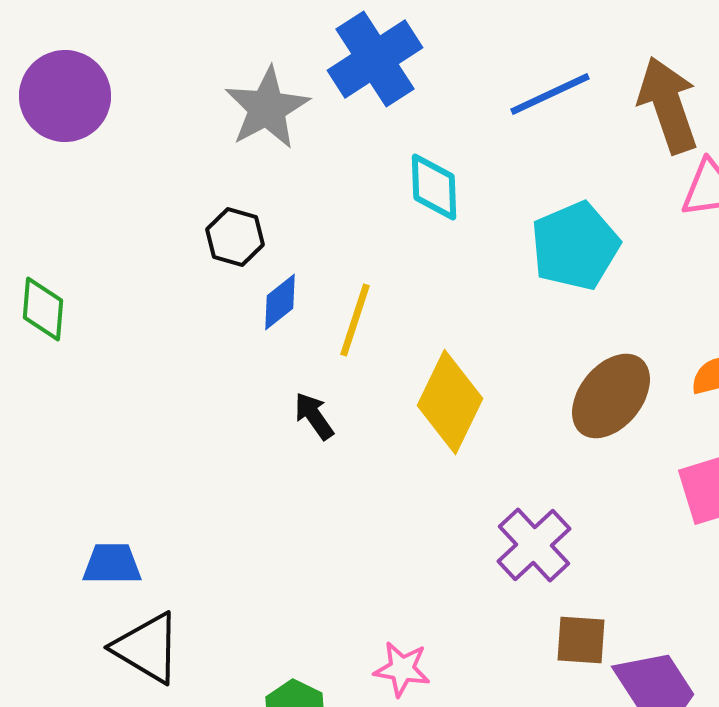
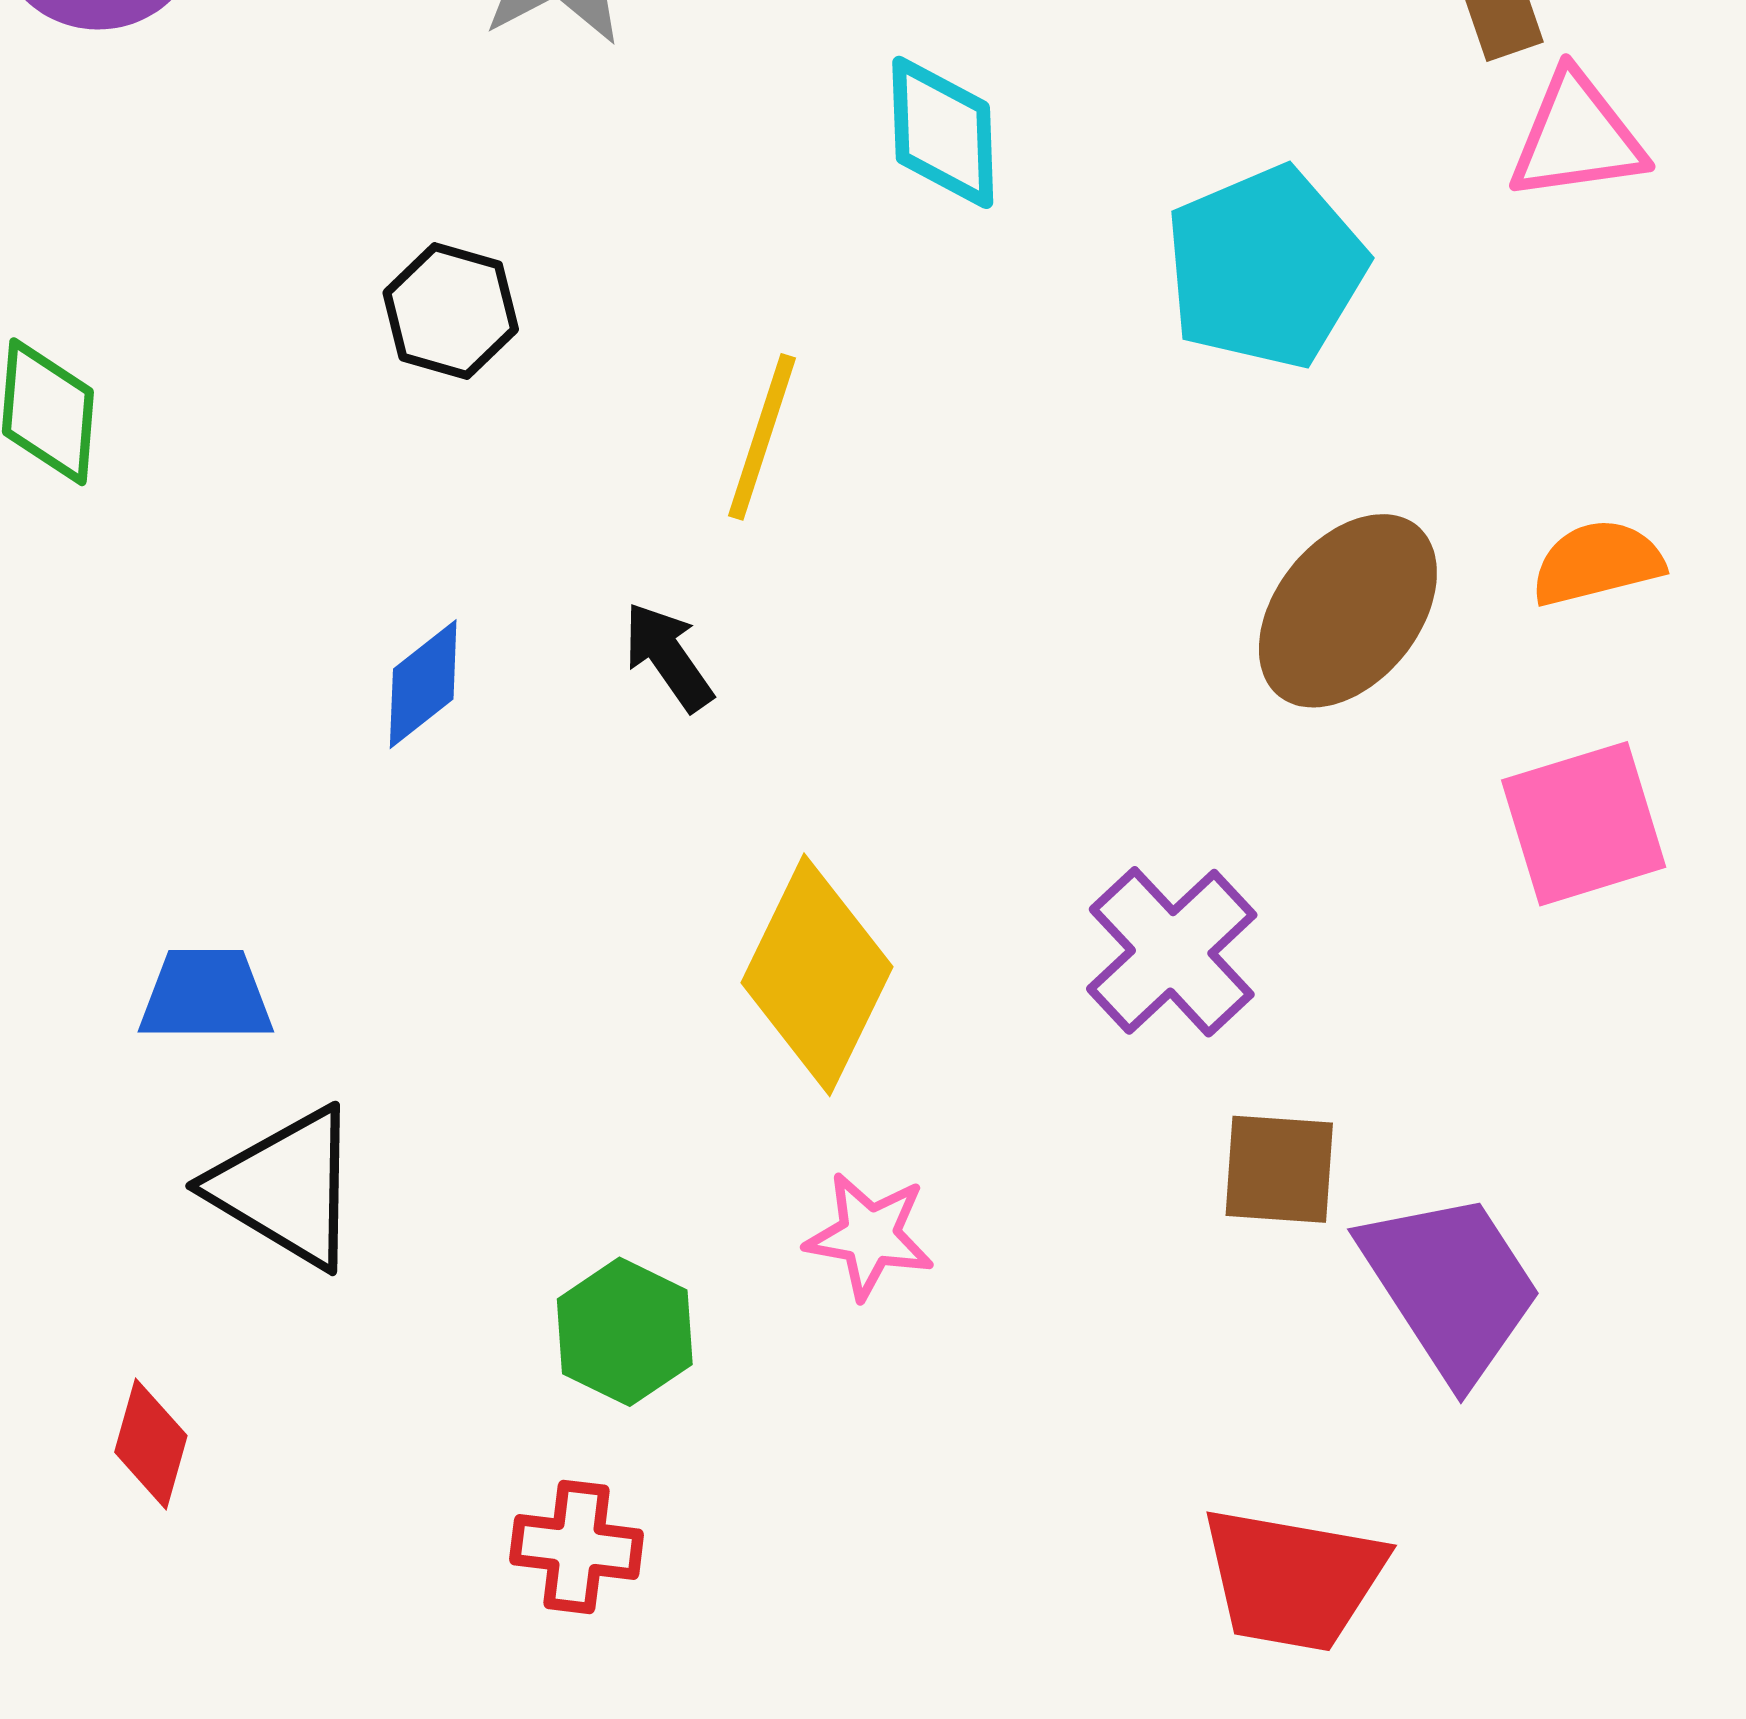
black hexagon: (235, 237) -> (451, 311), moved
blue diamond: (280, 302) -> (423, 684), moved
yellow diamond: (450, 402) -> (817, 975), moved

